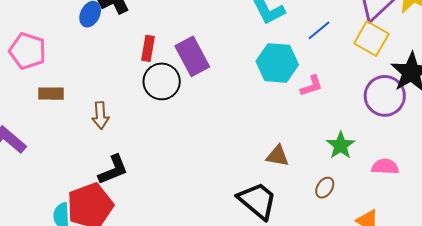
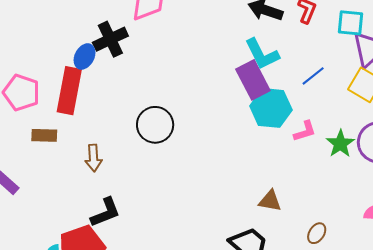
red rectangle: (148, 48) -> (69, 91), moved, size x1.8
purple rectangle: (192, 56) -> (253, 80), moved
green star: (341, 145) -> (340, 144), moved

